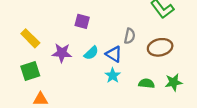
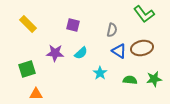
gray semicircle: (130, 36) -> (112, 30), moved
yellow rectangle: (30, 38) -> (28, 24), moved
blue triangle: (114, 54) -> (119, 51), moved

